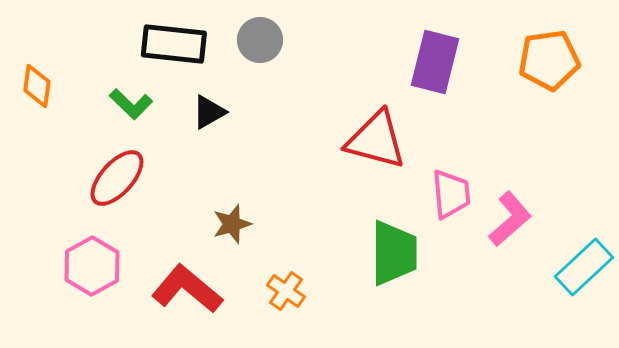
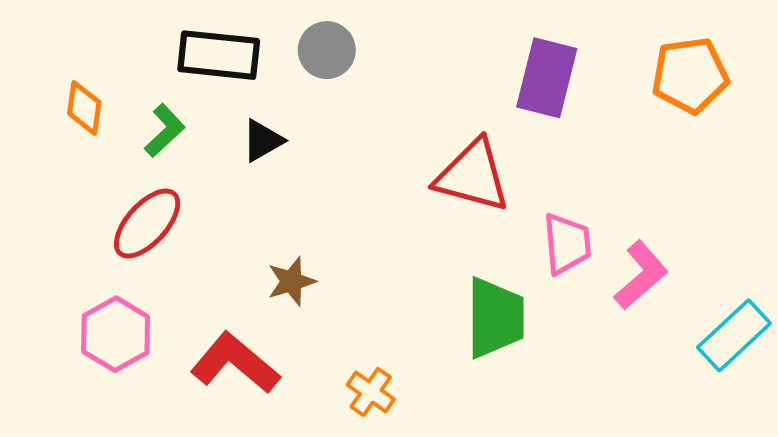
orange diamond: (37, 86) -> (84, 108), moved
green L-shape: (131, 104) -> (165, 131), turned -87
orange cross: (286, 291) -> (371, 392), moved

